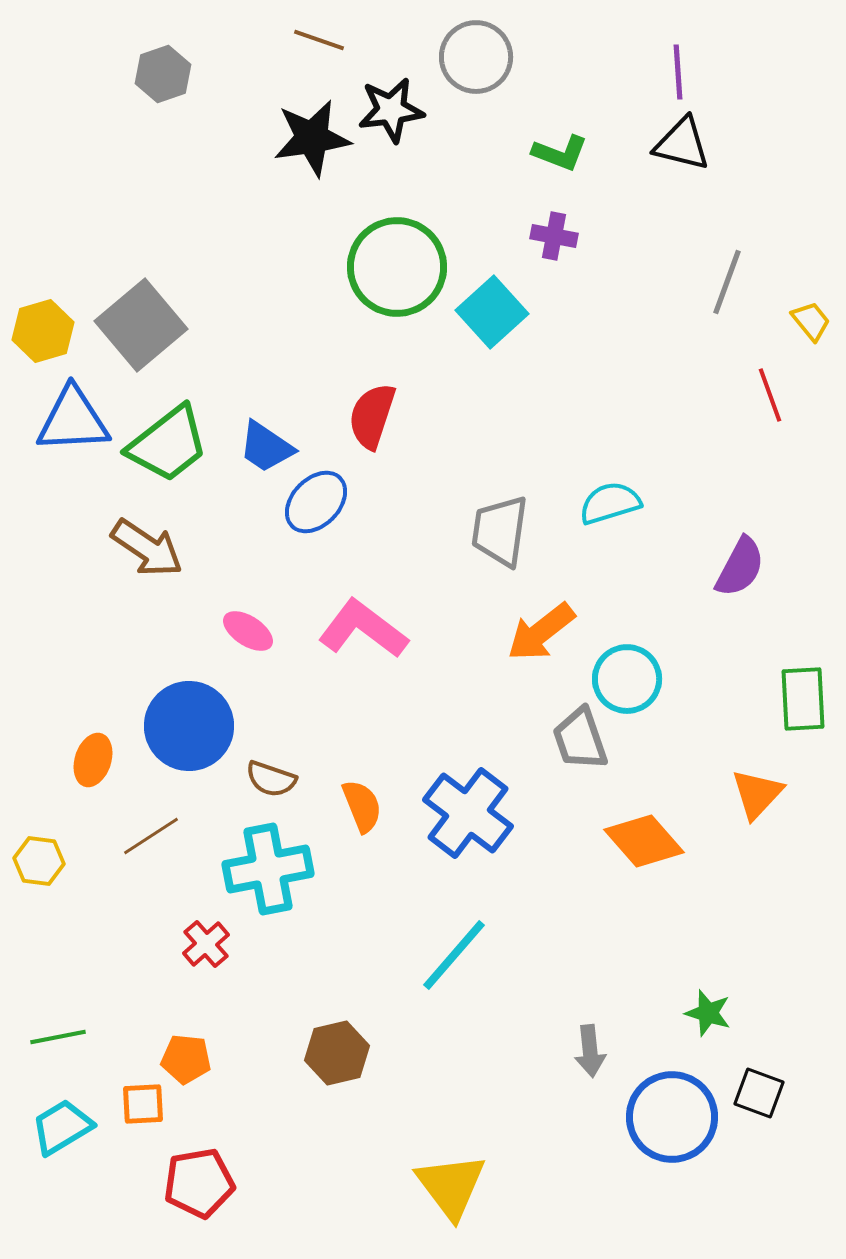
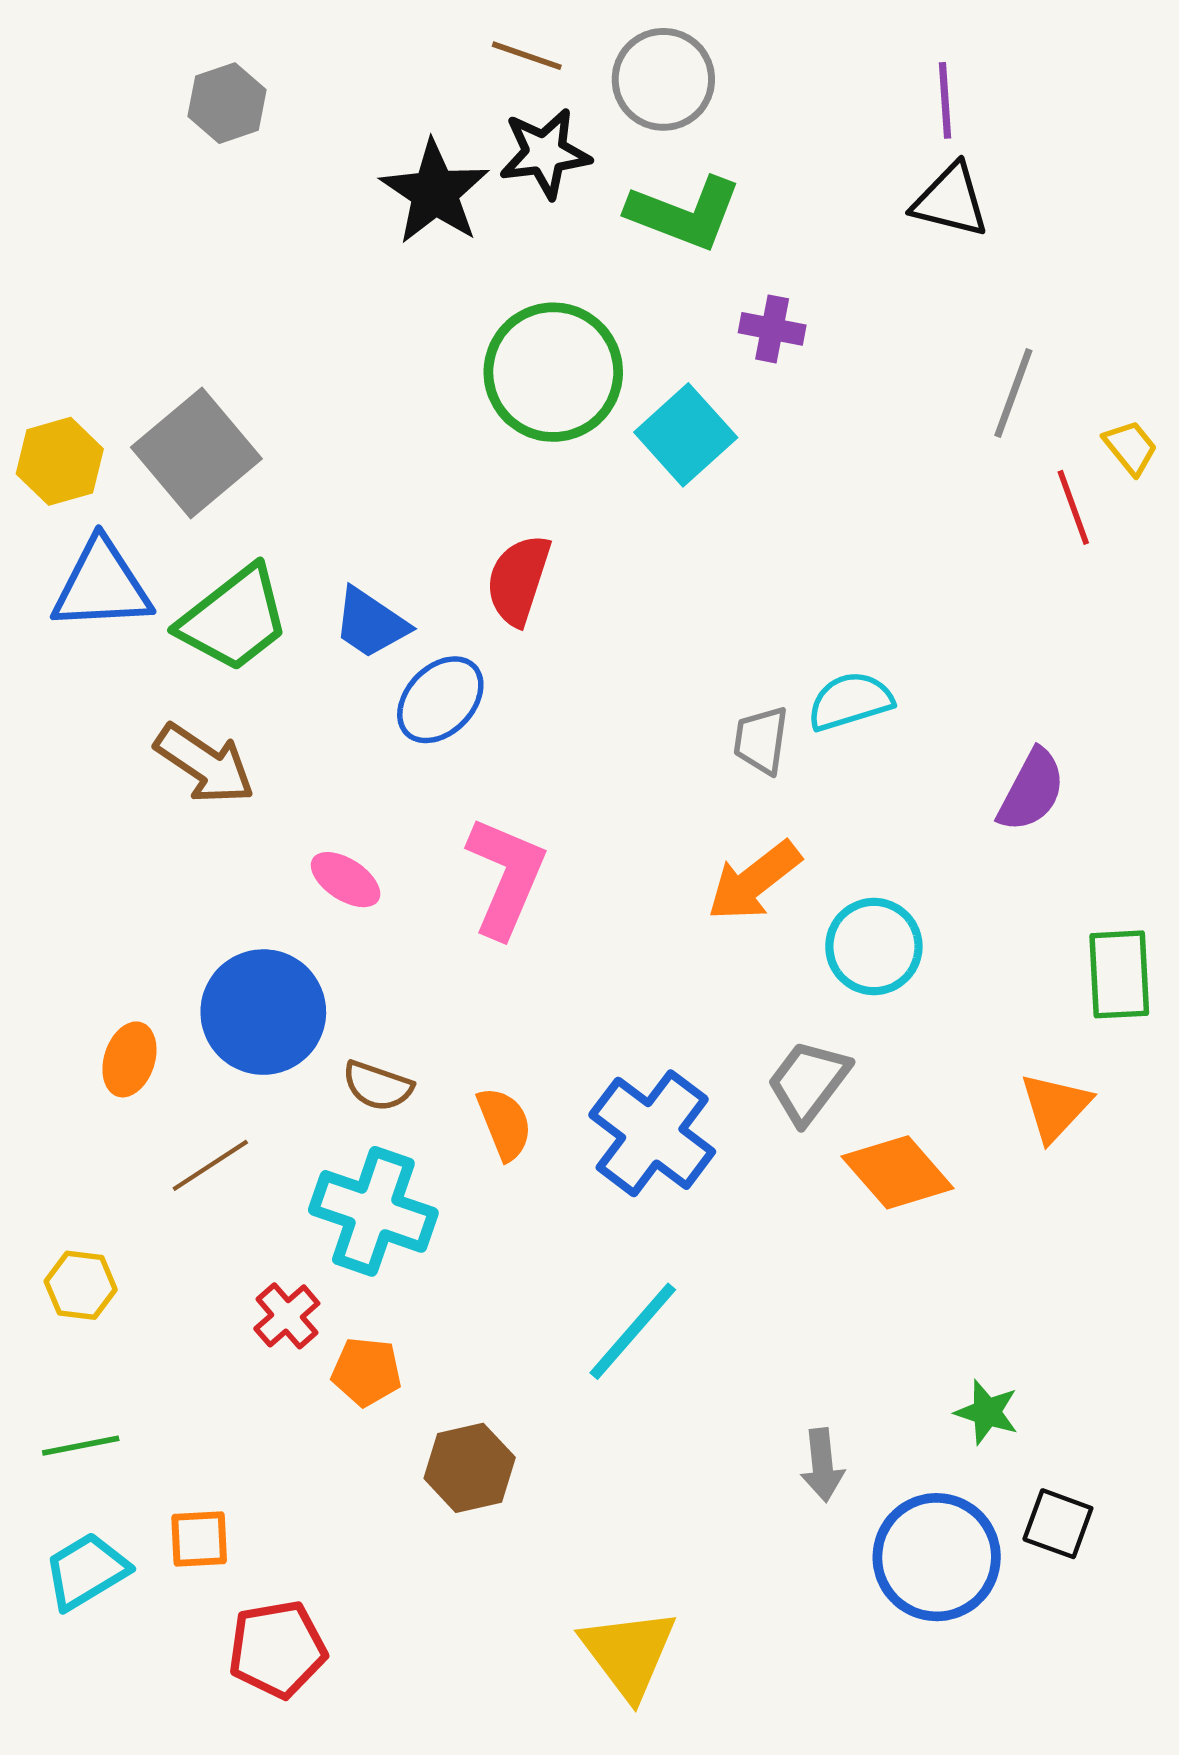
brown line: (319, 40) -> (527, 56), moved
black star: (312, 138) -> (435, 192), turned -30
green L-shape: (560, 153) -> (684, 213), moved, size x1.5
red line: (770, 395) -> (1073, 507), moved
gray trapezoid: (500, 531) -> (761, 740), moved, size x0.7
pink L-shape: (363, 629) -> (506, 877), turned 76
gray trapezoid: (580, 739) -> (808, 1082), moved, turned 56
yellow hexagon: (39, 861) -> (81, 1285), moved
cyan cross: (268, 869) -> (373, 1211), turned 30
orange pentagon: (186, 1059) -> (366, 1372), moved

